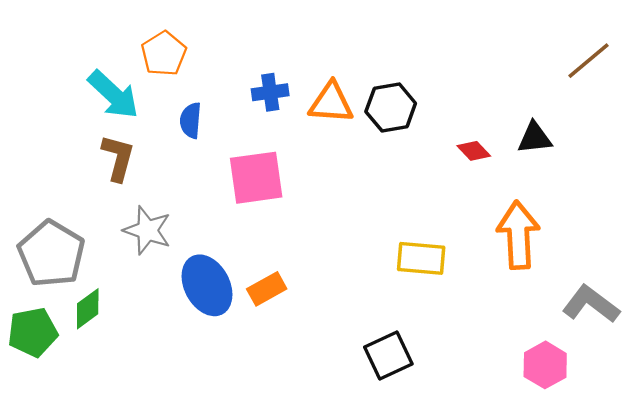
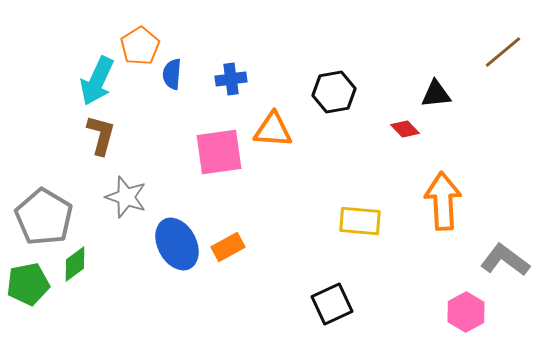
cyan arrow: (113, 95) -> (97, 81), turned 72
orange triangle: (331, 103) -> (273, 130), moved
blue semicircle: (191, 120) -> (172, 74), moved
black triangle: (535, 138) -> (436, 94), moved

